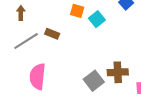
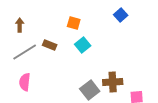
cyan square: (97, 19) -> (83, 45), moved
pink semicircle: (38, 76) -> (25, 82), moved, size x0.7

